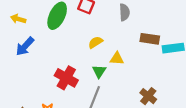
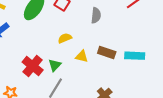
brown rectangle: (150, 39) -> (107, 52), moved
green triangle: (99, 71) -> (55, 65), moved

